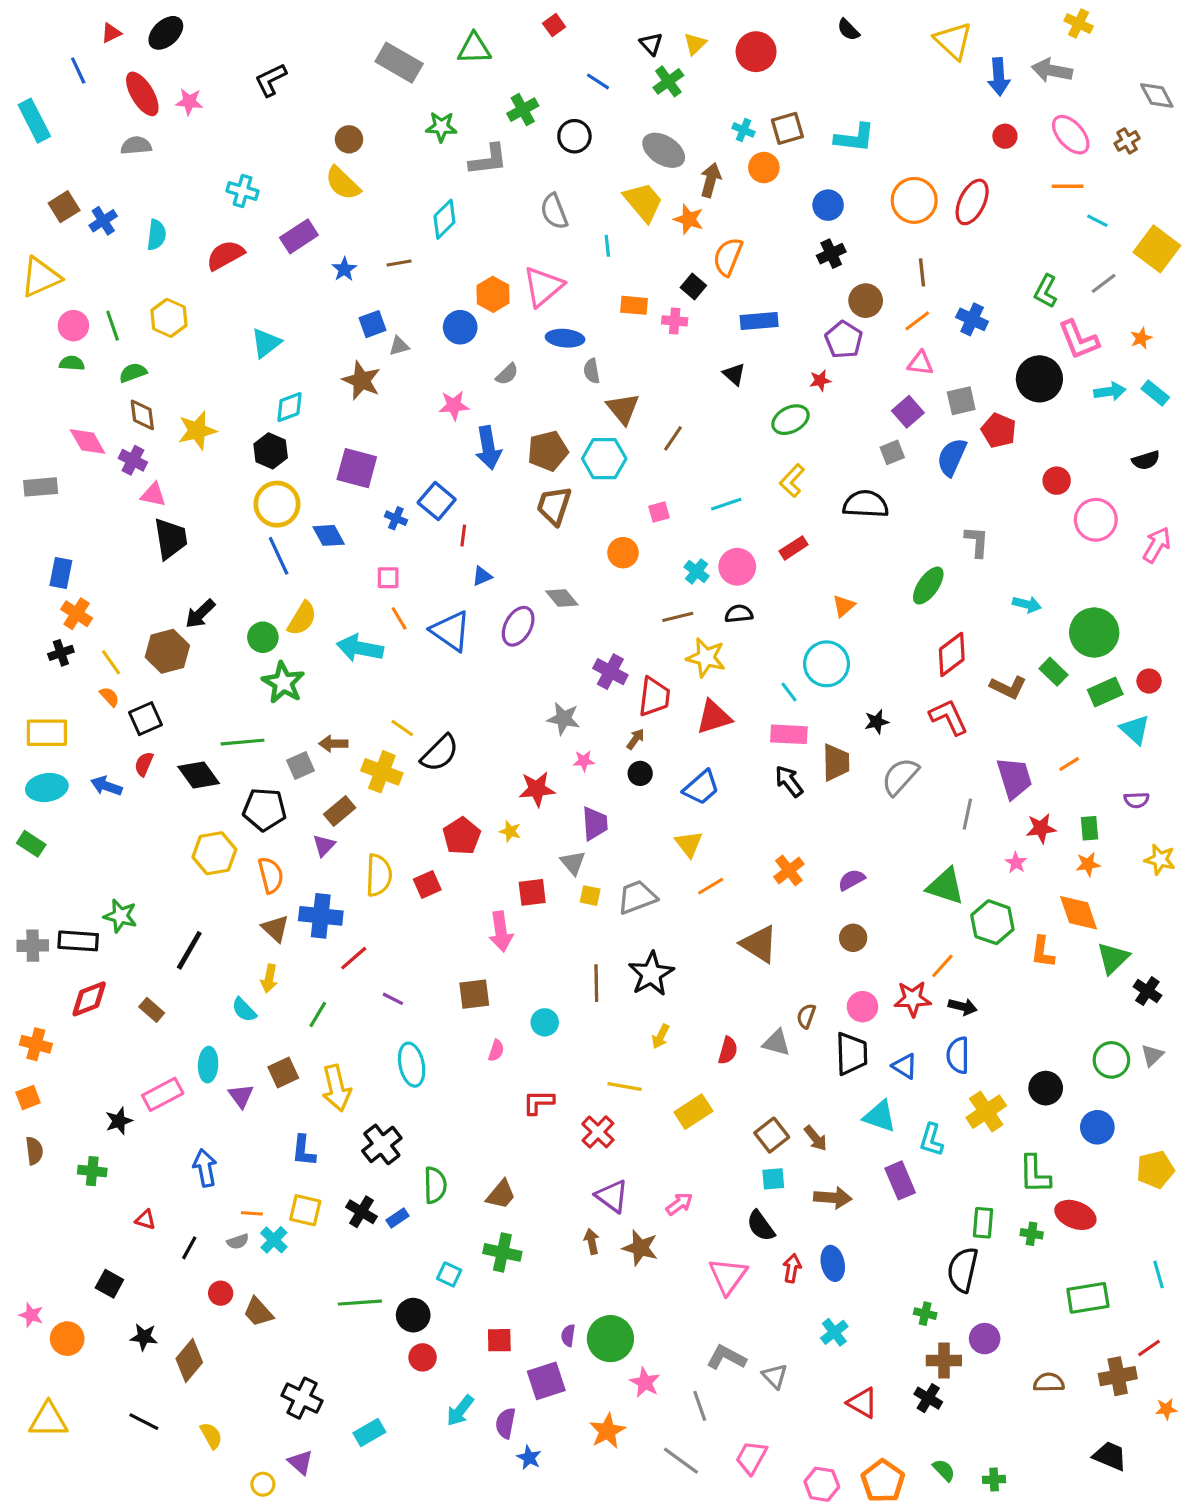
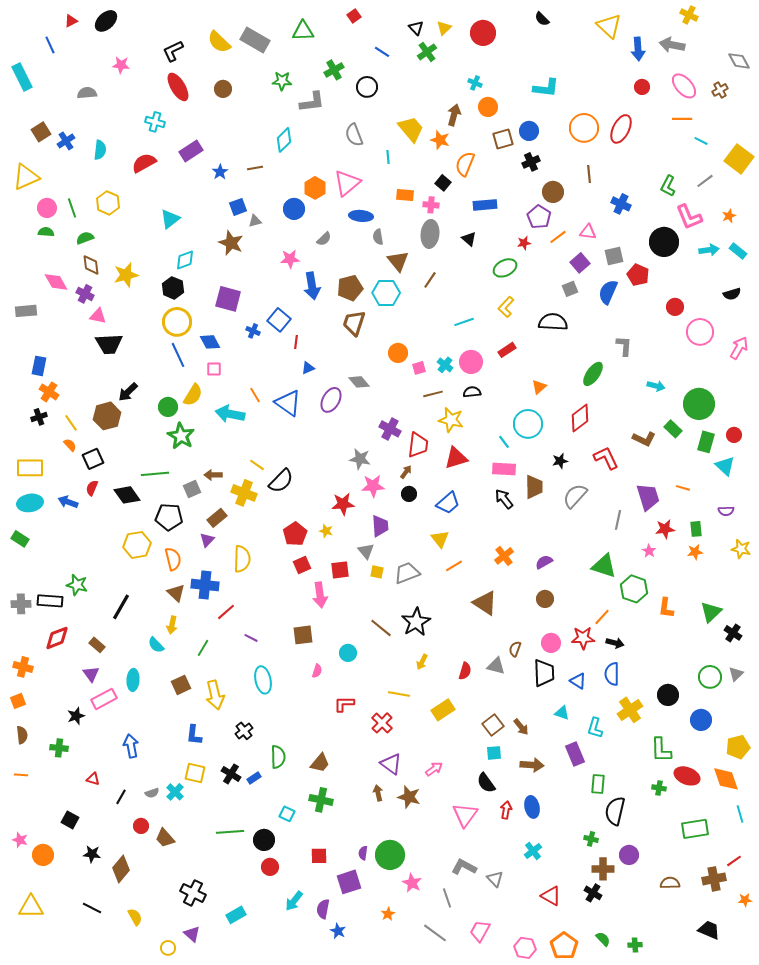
red ellipse: (142, 94) -> (178, 87), moved
brown square: (787, 128) -> (503, 139), moved
gray ellipse: (664, 150) -> (430, 234), moved, turned 64
yellow semicircle: (343, 183) -> (219, 42), moved
orange line: (917, 321) -> (558, 237), moved
pink square: (659, 512) -> (419, 368), moved
black trapezoid: (171, 539) -> (109, 344), turned 96
pink square: (388, 578) -> (214, 369), moved
red diamond: (952, 654) -> (580, 418), moved
green rectangle: (1105, 692) -> (706, 442), turned -50
pink star: (584, 761) -> (373, 486), size x1.6
orange line: (1069, 764) -> (683, 488), turned 48
red square: (427, 885) -> (302, 565), moved
orange diamond: (1079, 913) -> (726, 779), moved
brown line: (596, 983) -> (381, 628), turned -50
purple triangle: (241, 1096) -> (91, 674), moved
cyan triangle: (880, 1116) -> (562, 713), size x0.7
black cross: (382, 1144) -> (244, 731), size x0.7
orange line: (252, 1213) -> (21, 775), moved
green rectangle: (983, 1223) -> (598, 784), moved
orange star: (607, 1431) -> (388, 914), size x0.6

